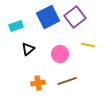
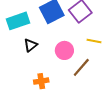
cyan rectangle: (16, 26) -> (18, 21), size x1.5
brown line: (67, 81) -> (81, 67), moved, turned -30

